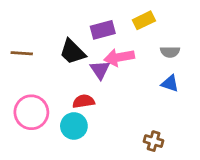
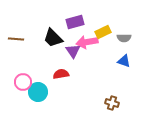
yellow rectangle: (144, 20) -> (103, 32), moved
pink circle: (31, 112) -> (23, 82), size x0.7
cyan circle: (74, 126) -> (38, 92), moved

